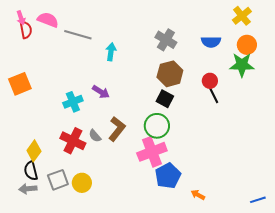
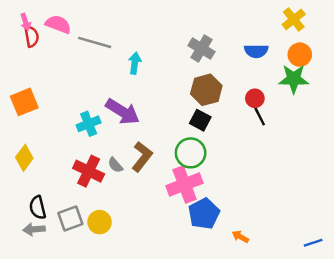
purple arrow: (101, 92) -> (123, 112), size x1.6
yellow diamond: (34, 151) -> (24, 158), moved

